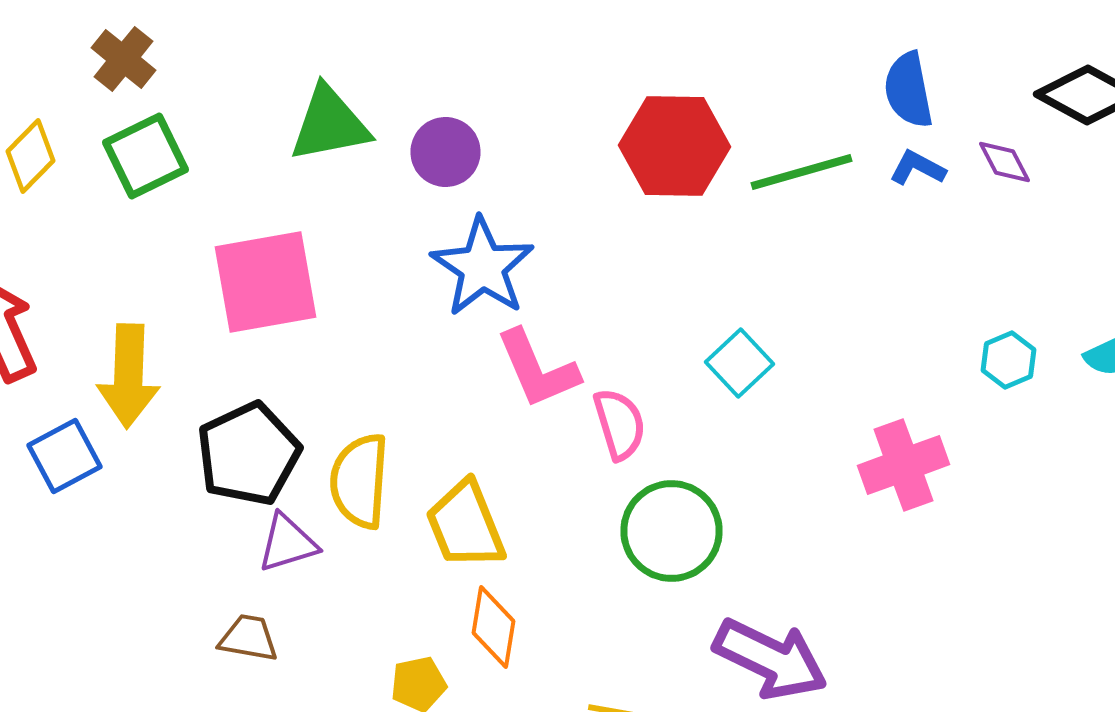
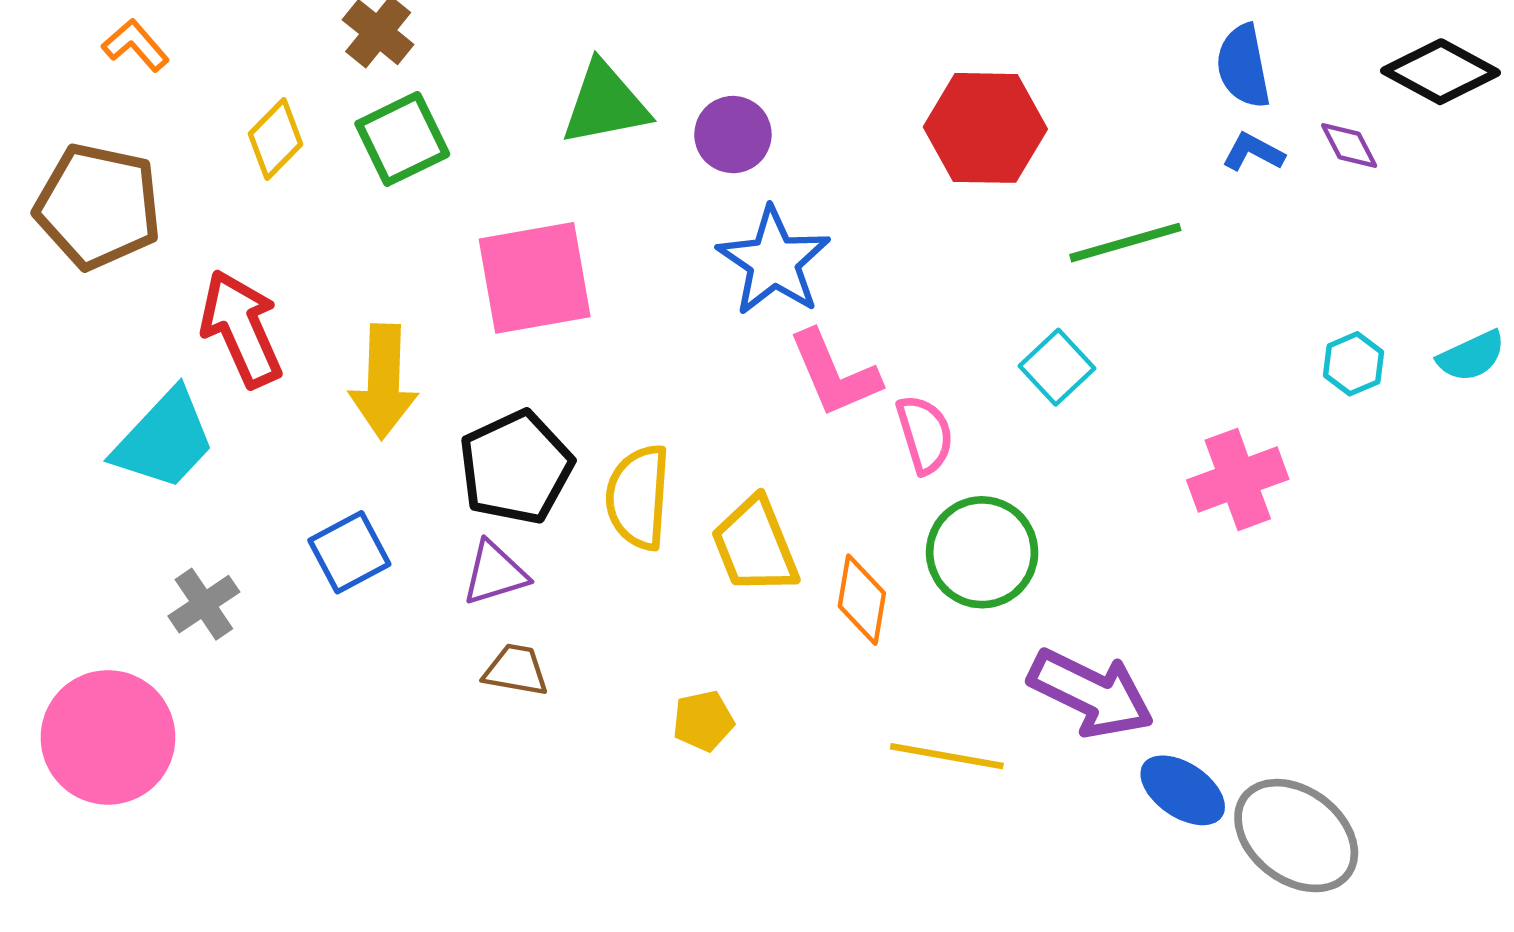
green line: (802, 172) -> (1125, 243), moved
blue square: (64, 456) -> (349, 552), moved
purple triangle: (288, 543) -> (495, 573), moved
orange diamond: (494, 627) -> (862, 600), moved

